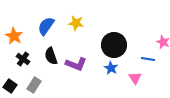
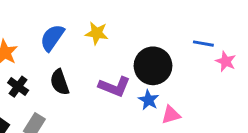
blue line: (148, 59) -> (203, 44), moved
purple L-shape: (76, 64) -> (114, 87), moved
pink triangle: (135, 78) -> (171, 115), moved, turned 48

